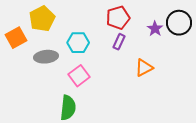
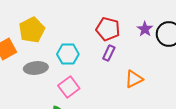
red pentagon: (118, 18) -> (108, 29), turned 30
purple star: (155, 29) -> (145, 29), moved

